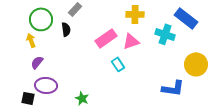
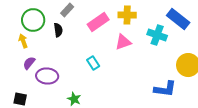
pink rectangle: (106, 38) -> (98, 22), moved
cyan rectangle: (118, 64) -> (93, 63), moved
purple ellipse: (46, 85) -> (47, 76), moved

